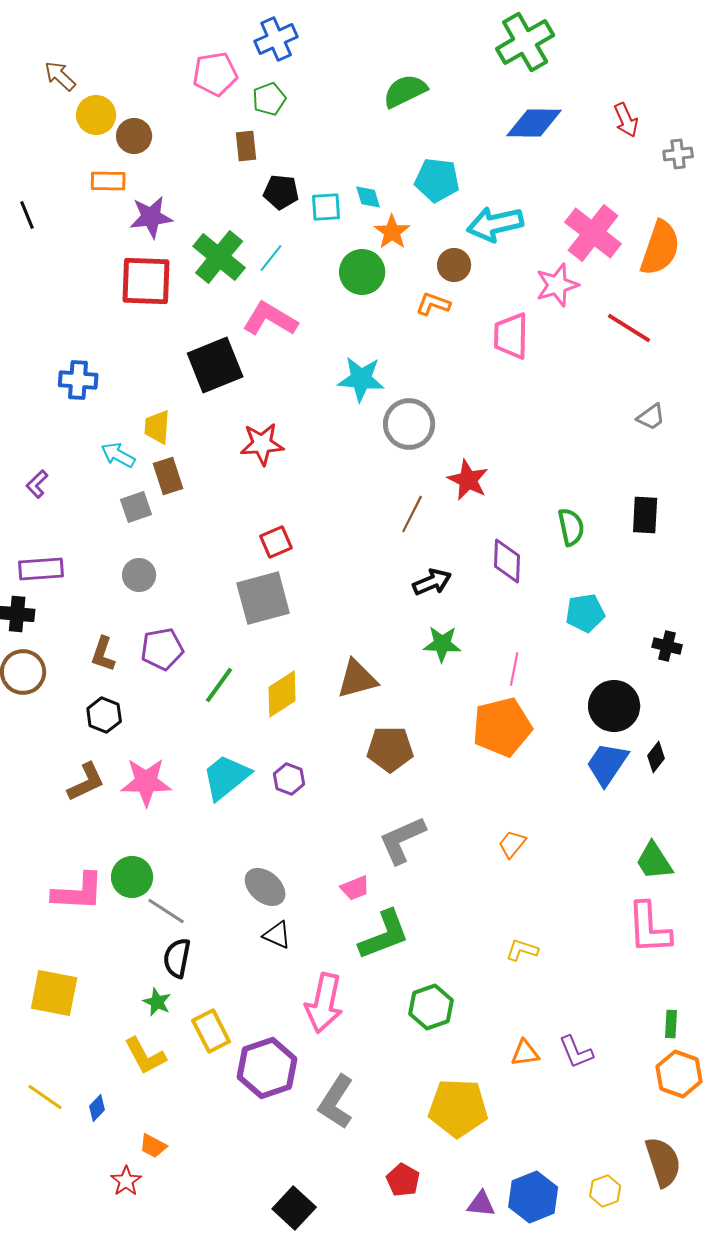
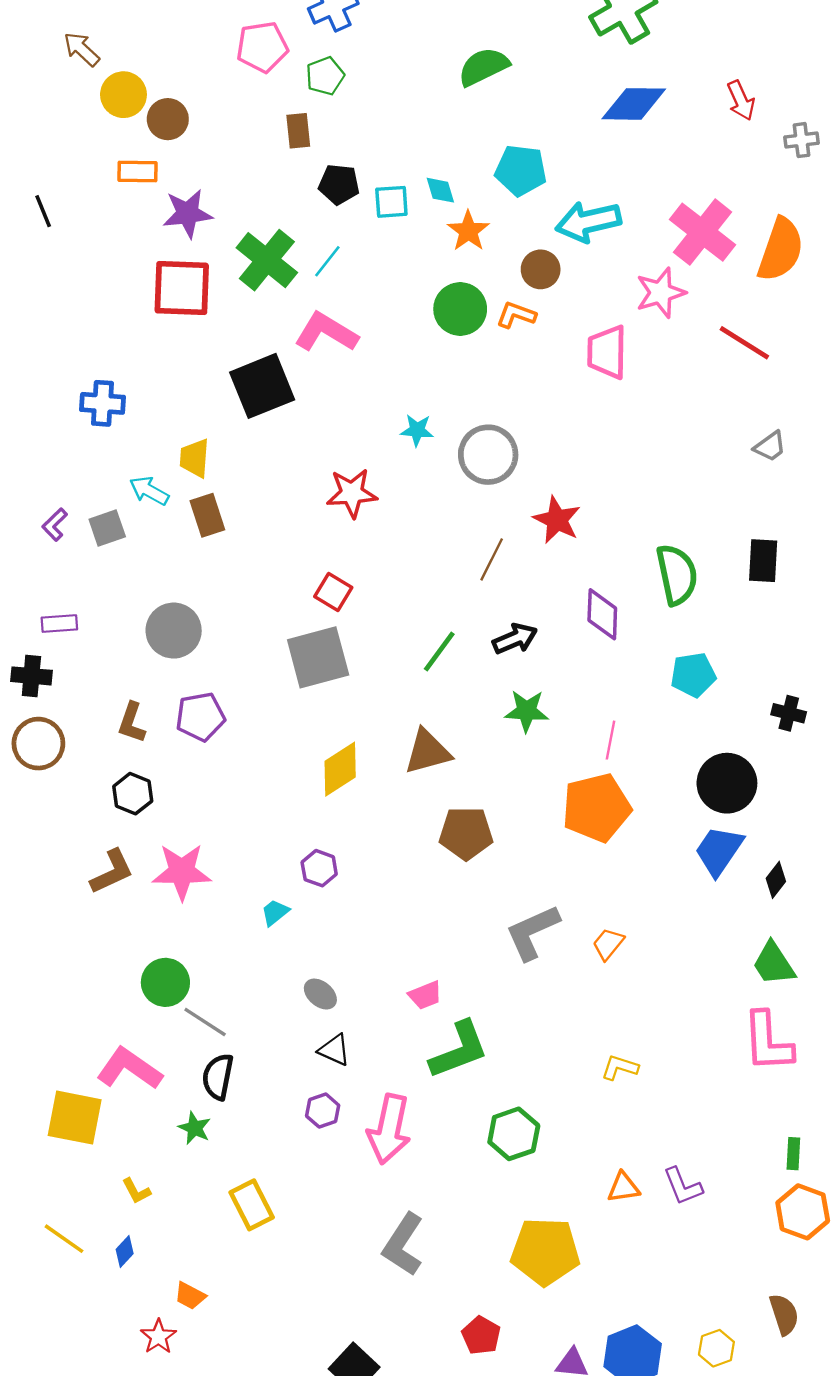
green circle: (362, 272) -> (460, 309), moved
cyan star: (361, 379) -> (417, 430), moved, size x0.6
red star: (262, 444) -> (352, 493), moved
gray square: (136, 507) -> (107, 528), moved
green semicircle: (571, 527) -> (677, 575), size x1.4
red square: (276, 542) -> (333, 592), turned -36
purple rectangle: (41, 569) -> (59, 624), size x0.7
gray circle: (139, 575) -> (174, 631), size x1.4
green line: (219, 685) -> (439, 652), moved
black diamond: (656, 757) -> (776, 880), moved
cyan trapezoid: (226, 777) -> (275, 912), moved, size x0.5
purple hexagon: (289, 779) -> (319, 868), moved
gray L-shape: (402, 840) -> (532, 932), moved
gray ellipse: (265, 887) -> (320, 994), size x0.7
pink L-shape: (78, 892) -> (129, 1069), moved, turned -148
yellow rectangle: (211, 1031) -> (252, 1205), moved
yellow L-shape: (145, 1056) -> (136, 1191), moved, size x0.6
purple hexagon: (267, 1068) -> (323, 1111), moved, size x0.5
brown semicircle: (663, 1162) -> (784, 1314), size x0.7

